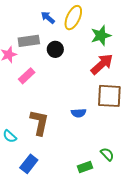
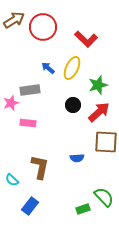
black circle: (55, 49) -> (73, 105), moved
pink rectangle: (27, 76) -> (28, 123), turned 49
green semicircle: (107, 154) -> (104, 197), size x1.5

